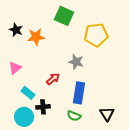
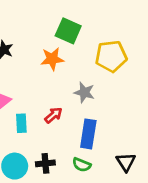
orange star: (36, 37) -> (52, 59), moved
cyan rectangle: (28, 93) -> (21, 123), moved, turned 48
black cross: (43, 107) -> (45, 163), moved

